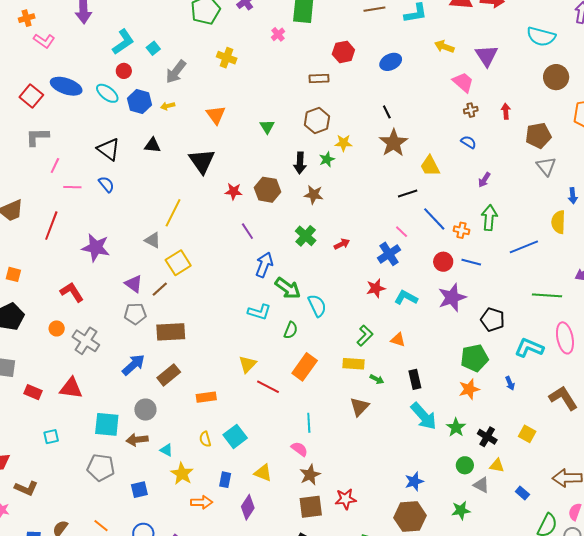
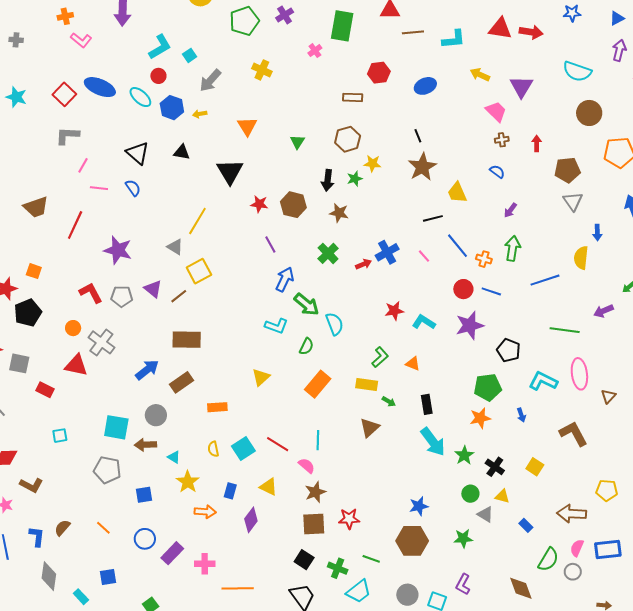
blue cross: (389, 254) -> (387, 252), moved
gray pentagon: (135, 314) -> (122, 296), moved
red line: (268, 387) -> (278, 444), moved
red triangle: (71, 388) -> (76, 365), moved

